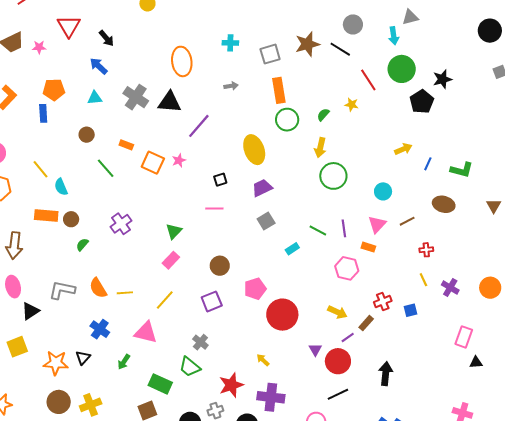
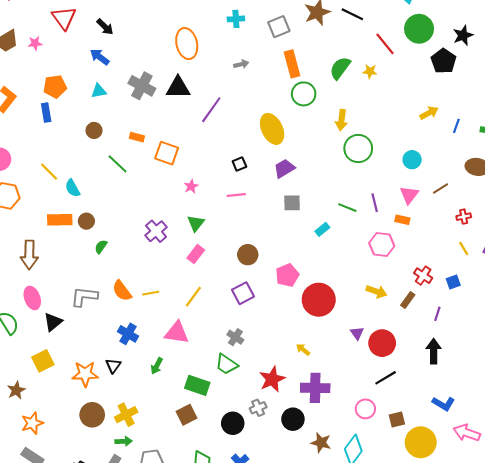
green semicircle: (323, 115) -> (340, 68), moved, size x1.6
pink star: (179, 160) -> (191, 186), moved
gray square: (266, 221) -> (292, 203), turned 36
purple cross: (121, 224) -> (156, 231), moved
red cross: (383, 302) -> (423, 276), turned -30
purple line: (348, 337) -> (437, 314), moved, turned -32

